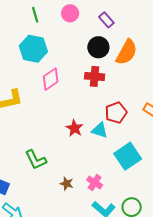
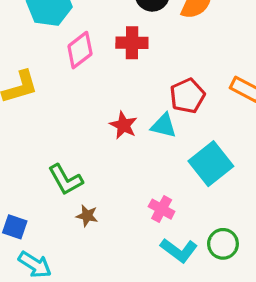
red cross: (95, 76) -> (132, 43), moved
brown star: (67, 184) -> (87, 216), moved

